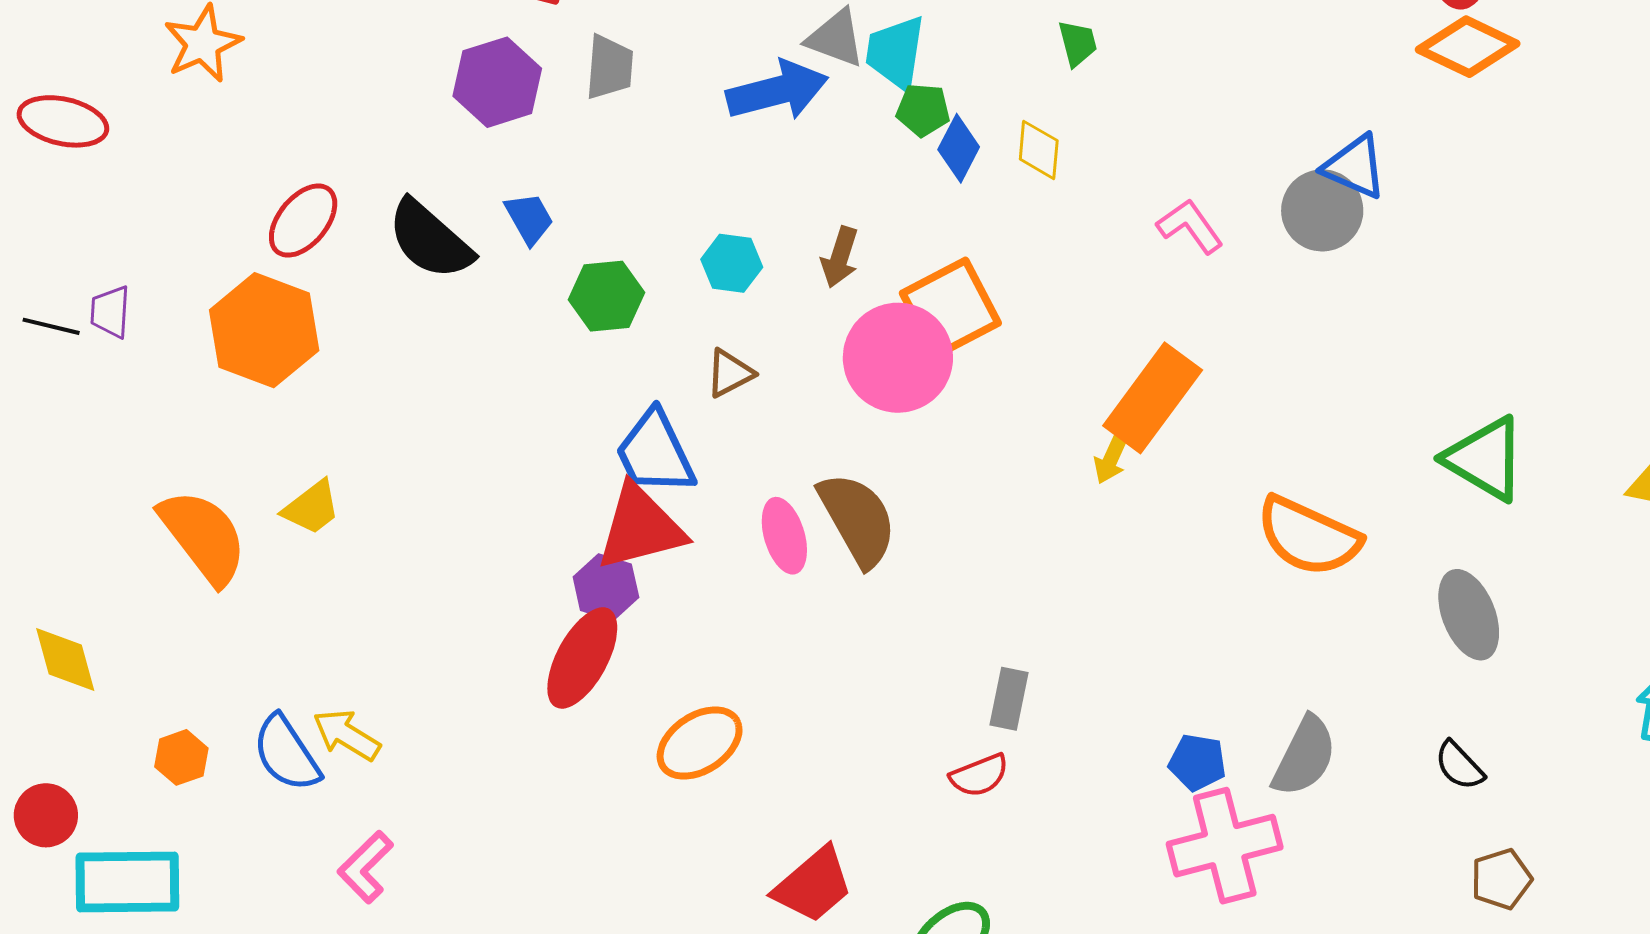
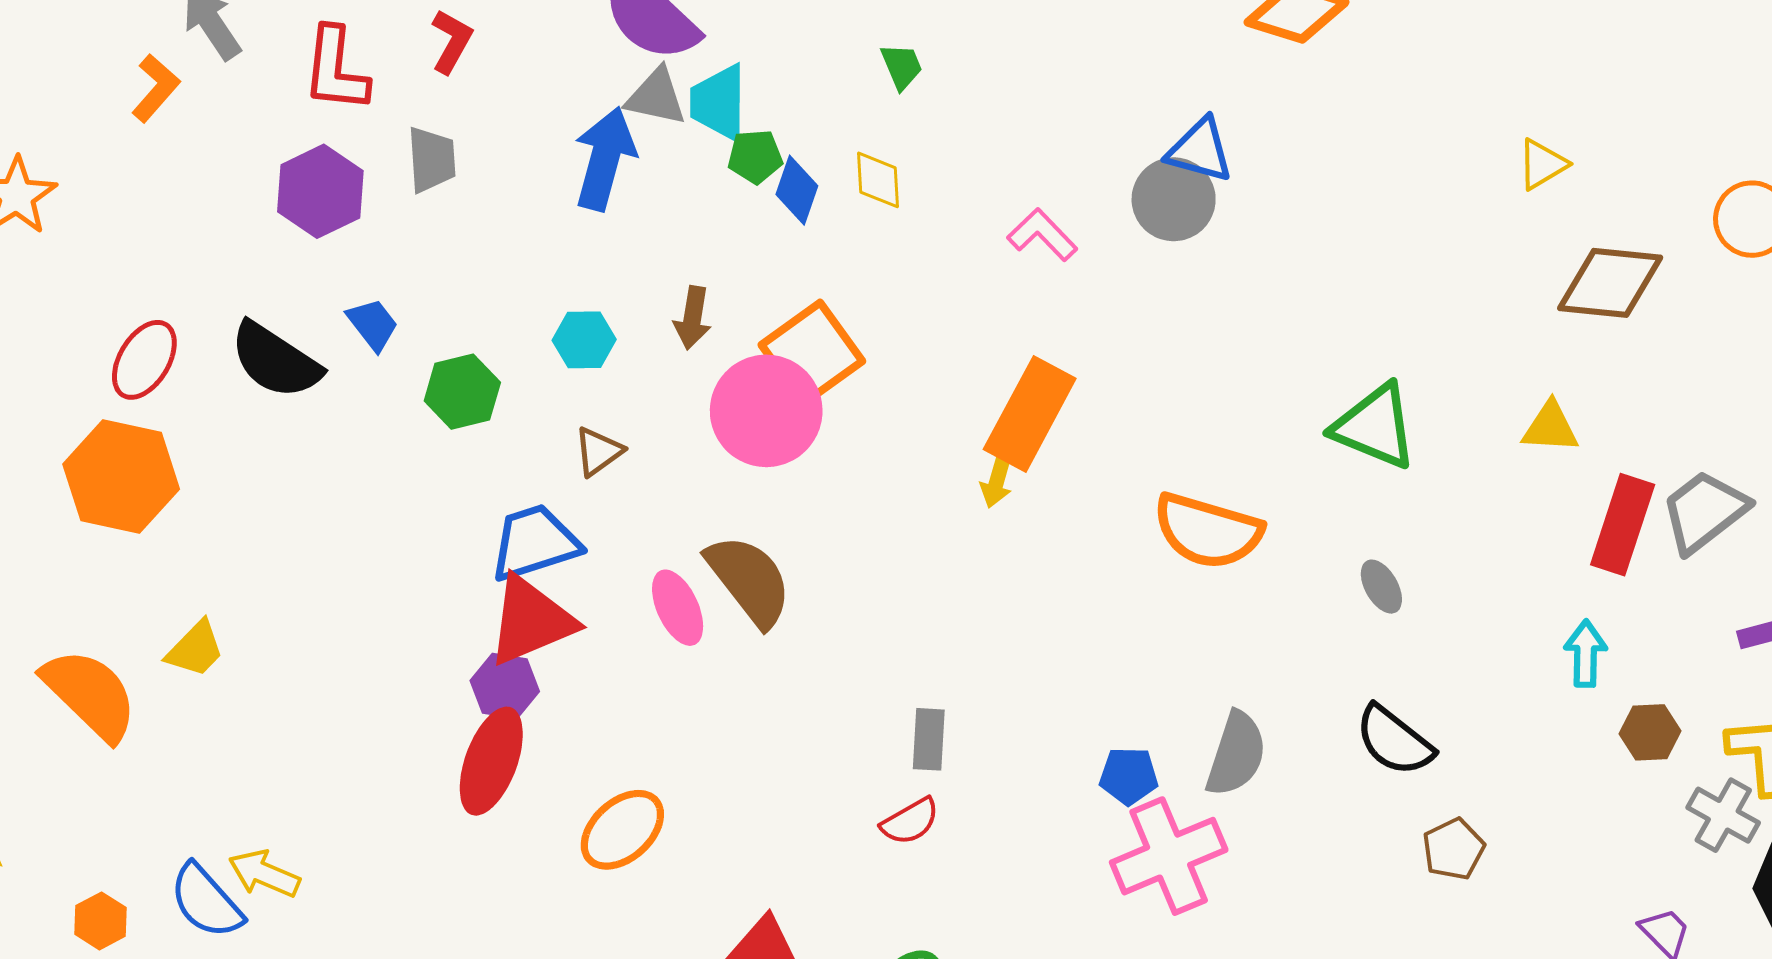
blue arrow: (777, 91) -> (605, 159), turned -52
blue trapezoid: (655, 453) -> (535, 543), turned 106
gray ellipse: (1469, 615) -> (1381, 587), size x0.6
black semicircle: (1459, 766) -> (1394, 741), size x1.5

